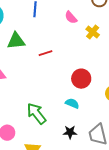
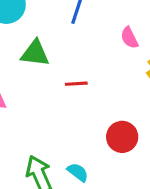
cyan semicircle: (72, 103) -> (78, 172), moved

